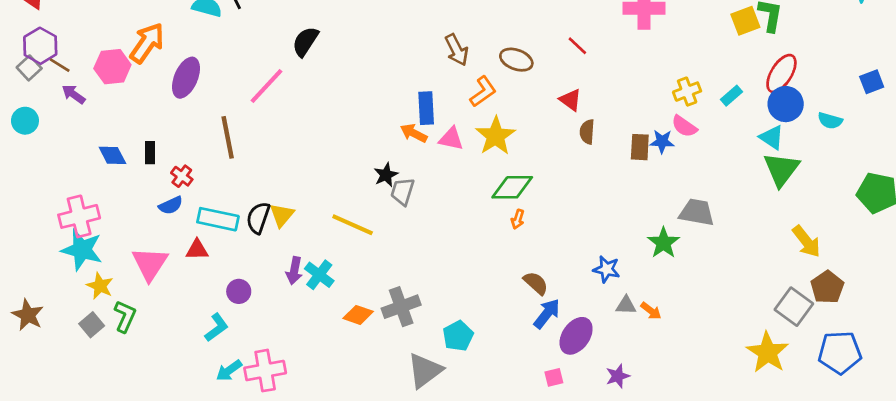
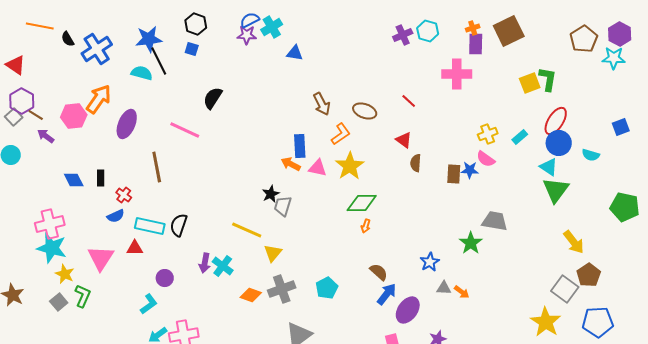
pink line: (266, 86) -> (185, 130), turned 72
yellow triangle: (282, 215) -> (273, 253), moved
blue star: (607, 269) -> (430, 262), turned 30
cyan pentagon: (458, 336) -> (327, 288), moved

